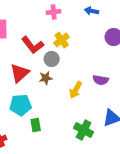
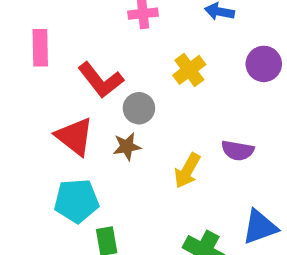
yellow cross: (62, 40) -> (189, 70), moved
red triangle: (20, 73) -> (74, 136), turned -40

